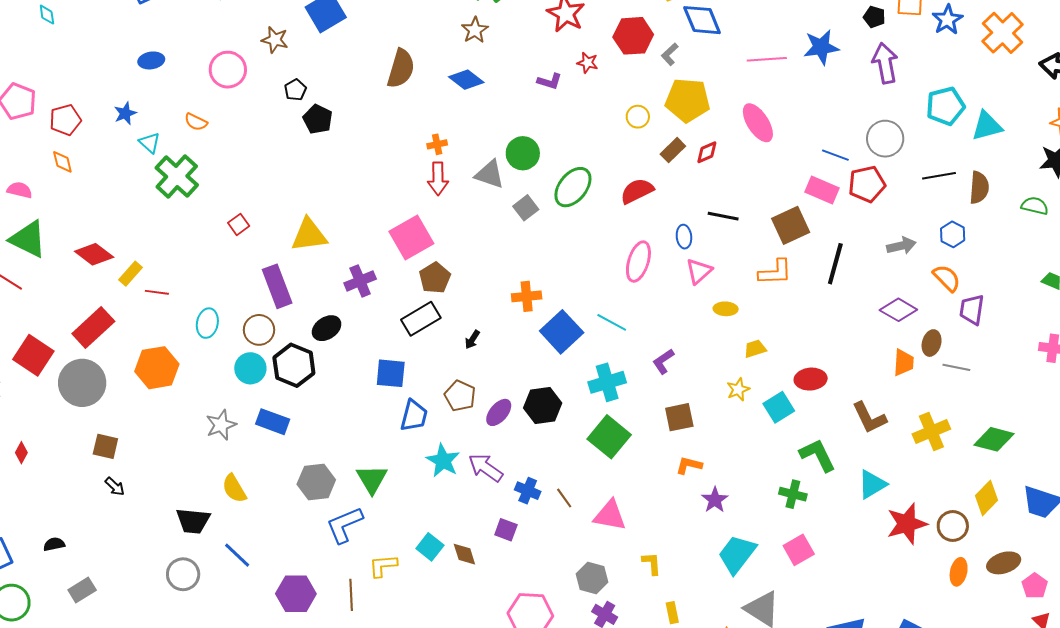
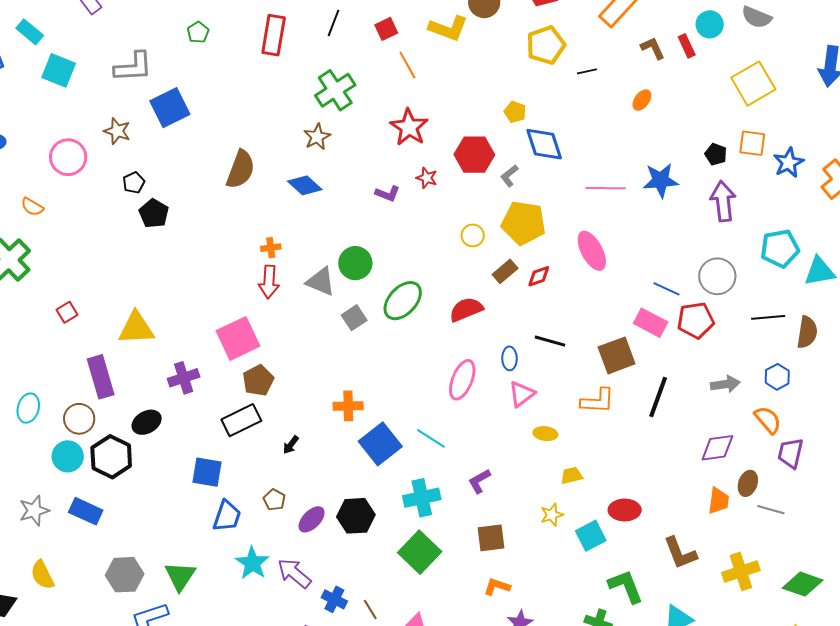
purple diamond: (898, 310) -> (717, 448), turned -42
brown pentagon: (460, 396) -> (274, 500), size x0.7

